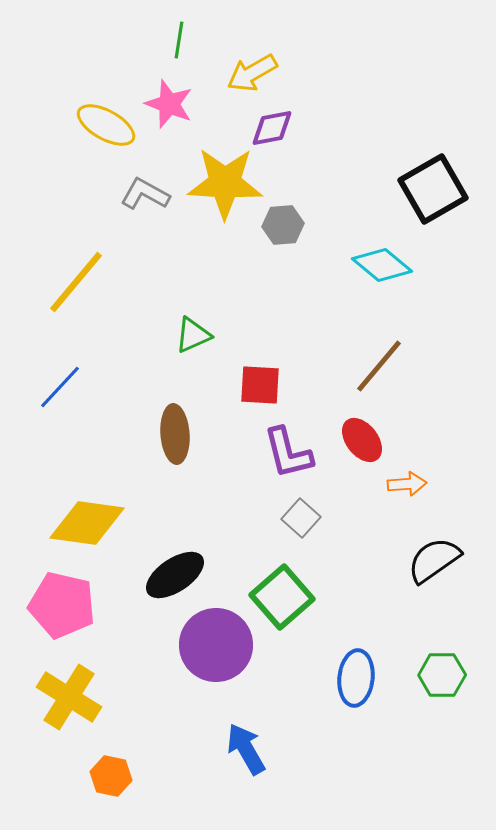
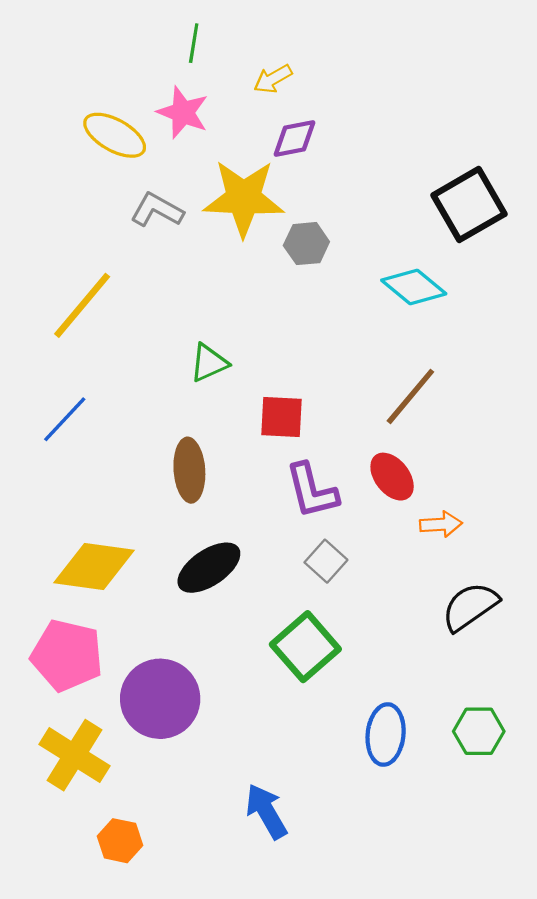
yellow arrow: (252, 73) -> (273, 79), size x0.7
black ellipse: (175, 575) -> (209, 568), moved
purple circle: (216, 645) -> (160, 699), moved

